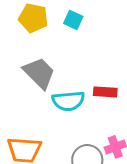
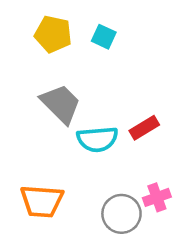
red rectangle: (105, 92) -> (144, 128), turned -35

